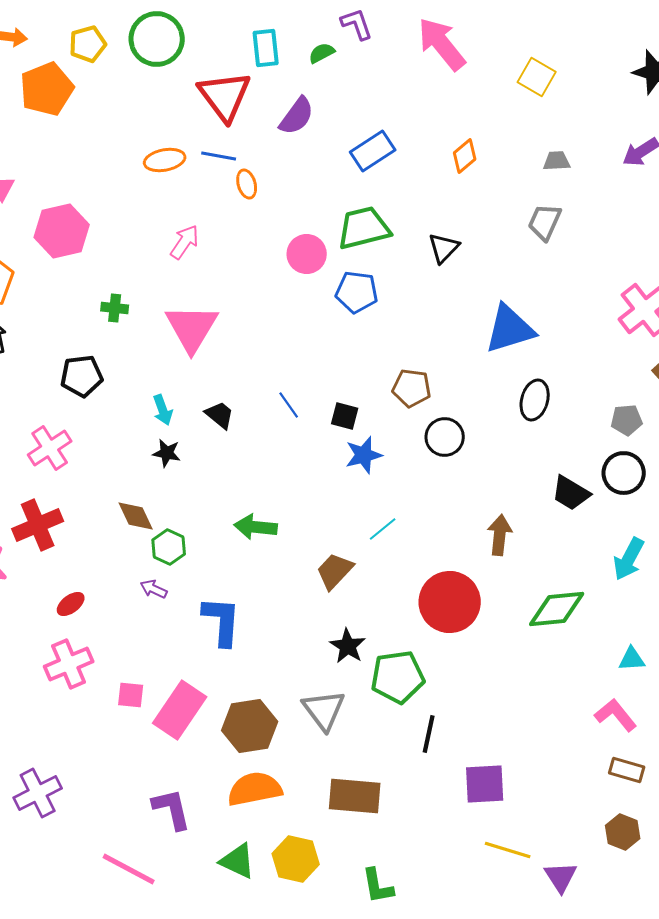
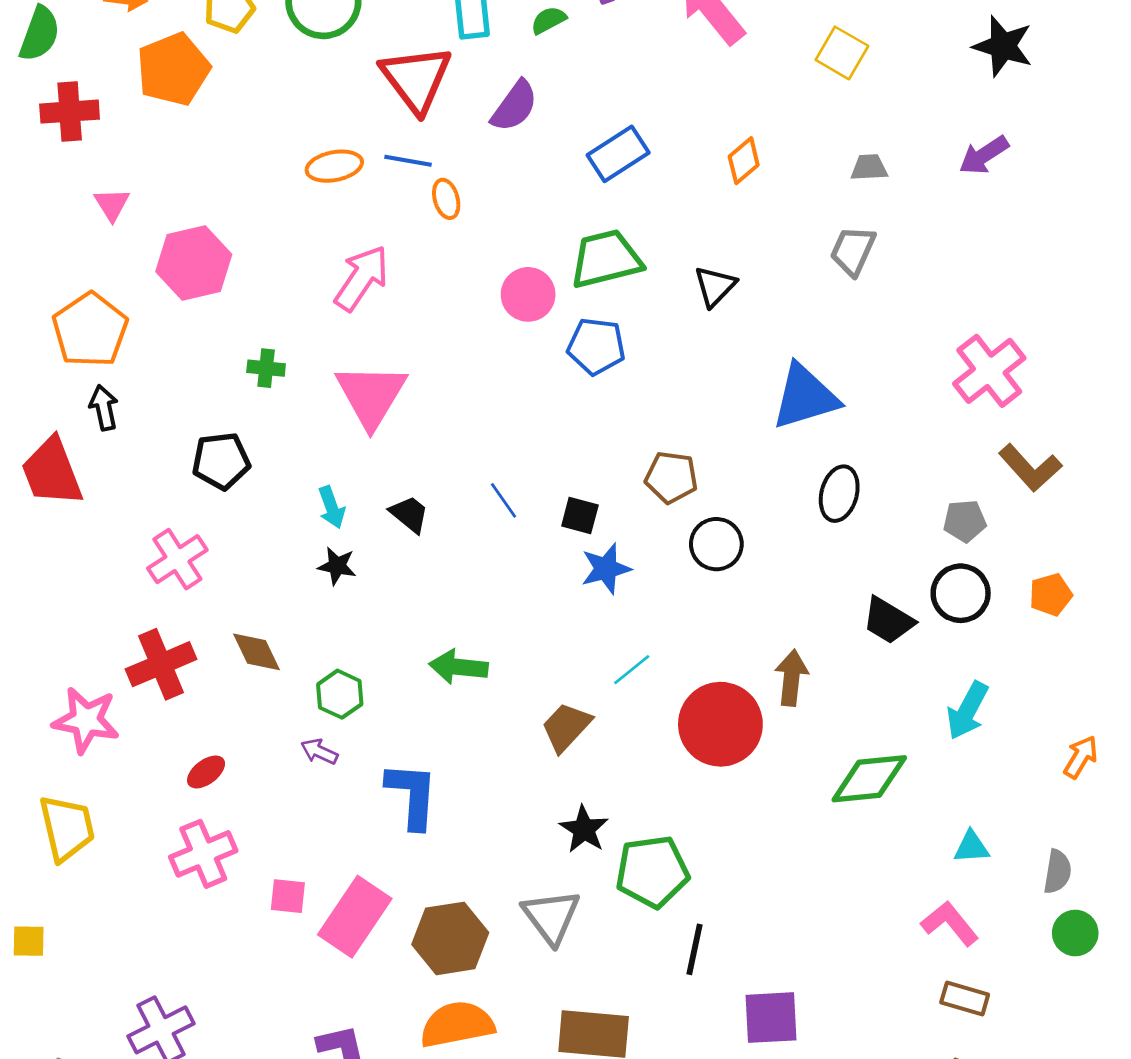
pink arrow: (185, 242) -> (362, 278), size x1.4
brown diamond: (136, 516) -> (257, 652), moved
red circle: (450, 602) -> (720, 724), moved

